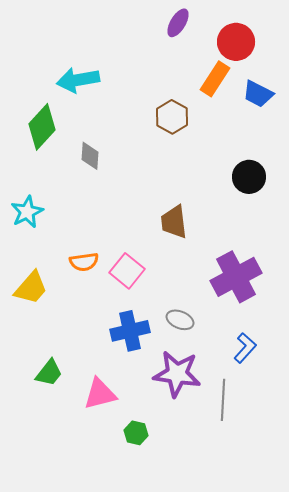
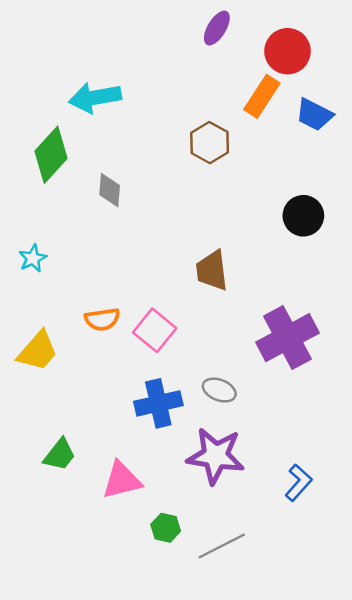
cyan star: (27, 212) -> (33, 258), size x0.7
blue L-shape: (245, 348) -> (298, 483), moved
gray line: (223, 400) -> (222, 546), moved, turned 60

